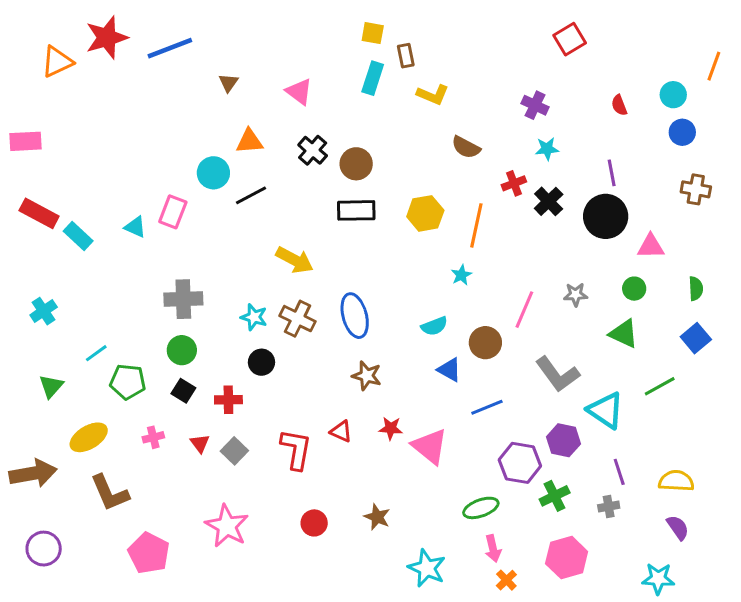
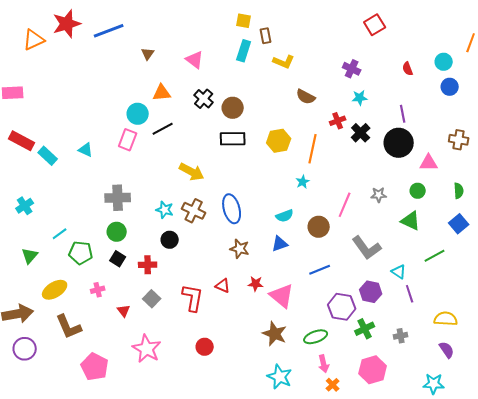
brown cross: (696, 189) -> (459, 140), moved
pink rectangle: (173, 212) -> (128, 140), moved
blue triangle: (449, 370) -> (280, 244), moved, turned -48
cyan triangle: (606, 410) -> (399, 272), size x0.6
red triangle: (200, 443) -> (124, 311), moved
purple line: (619, 472) -> (410, 294), moved
brown star: (377, 517) -> (275, 334), moved, size x1.4
purple circle: (44, 549) -> (25, 349), moved

